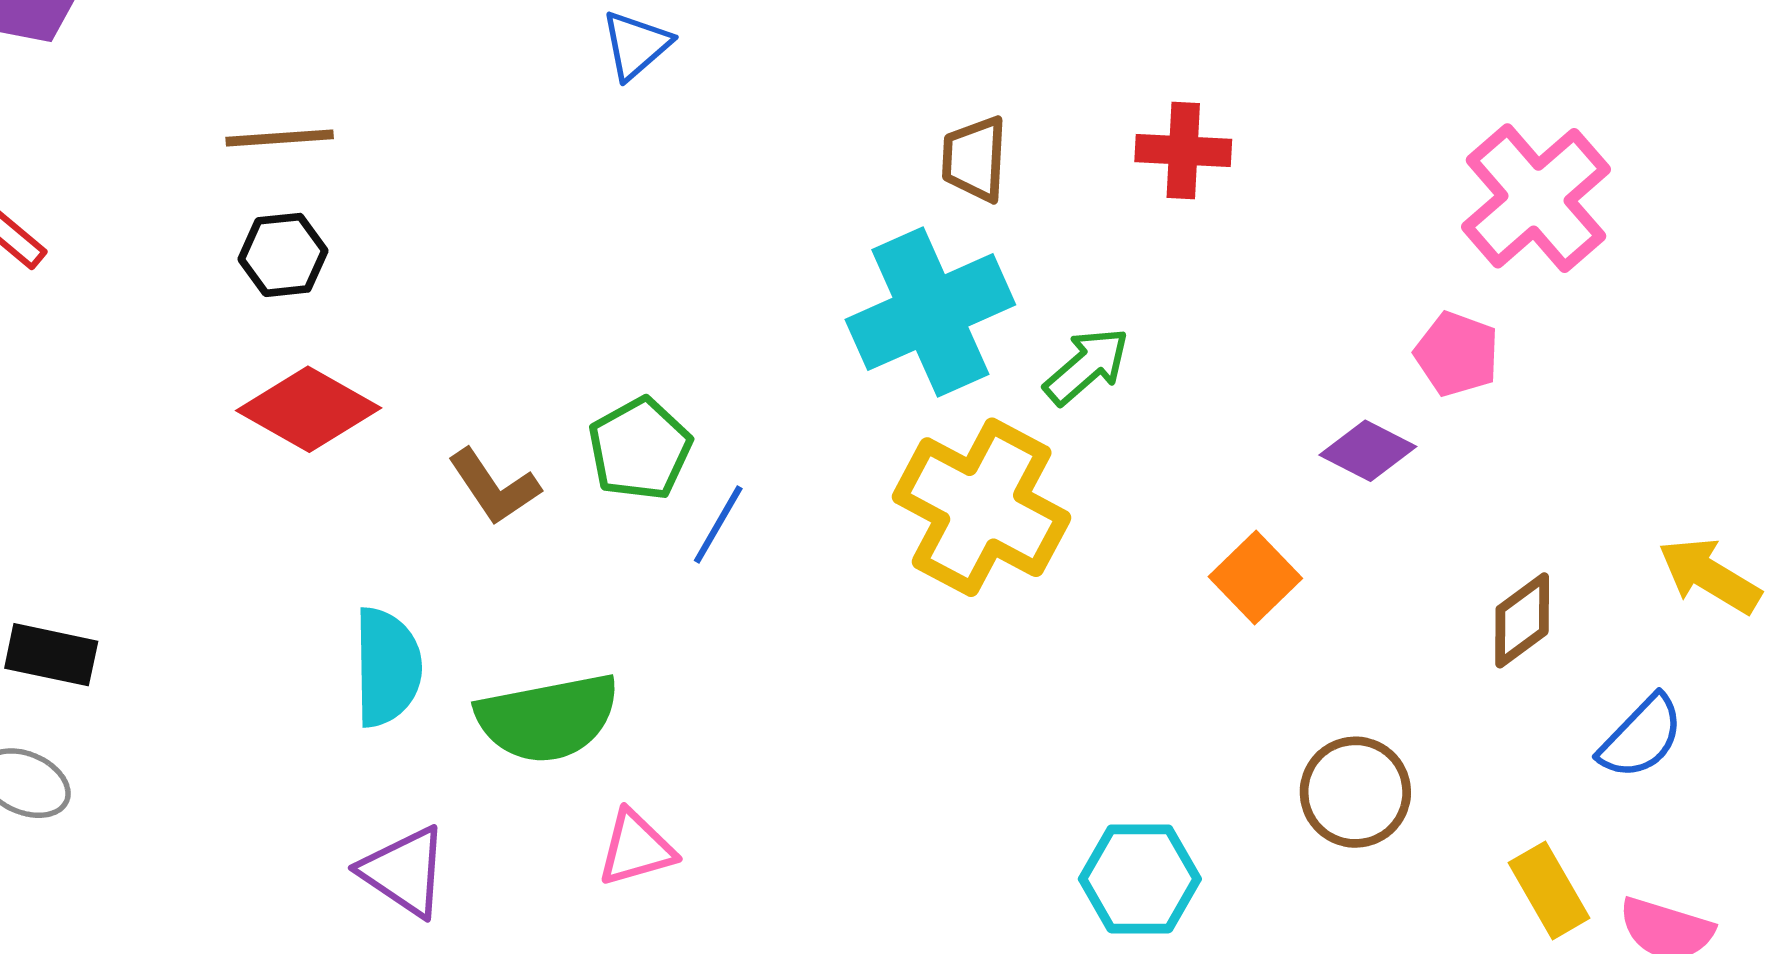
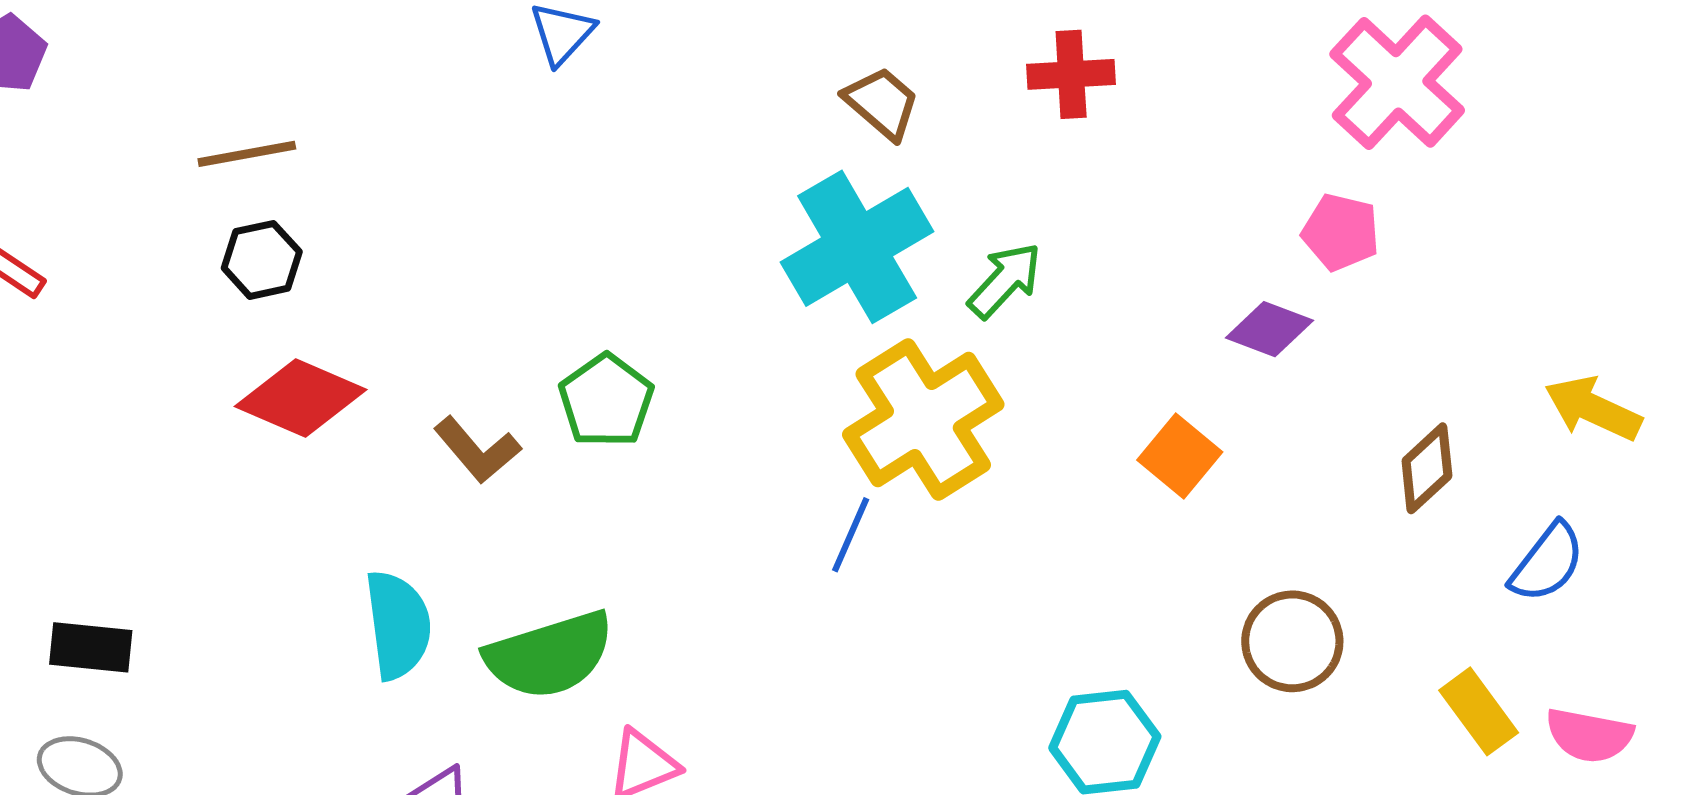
brown trapezoid: (975, 159) -> (882, 103), turned 134
yellow cross: (982, 507) -> (923, 420), turned 36
blue line: (718, 524) -> (851, 535), moved

